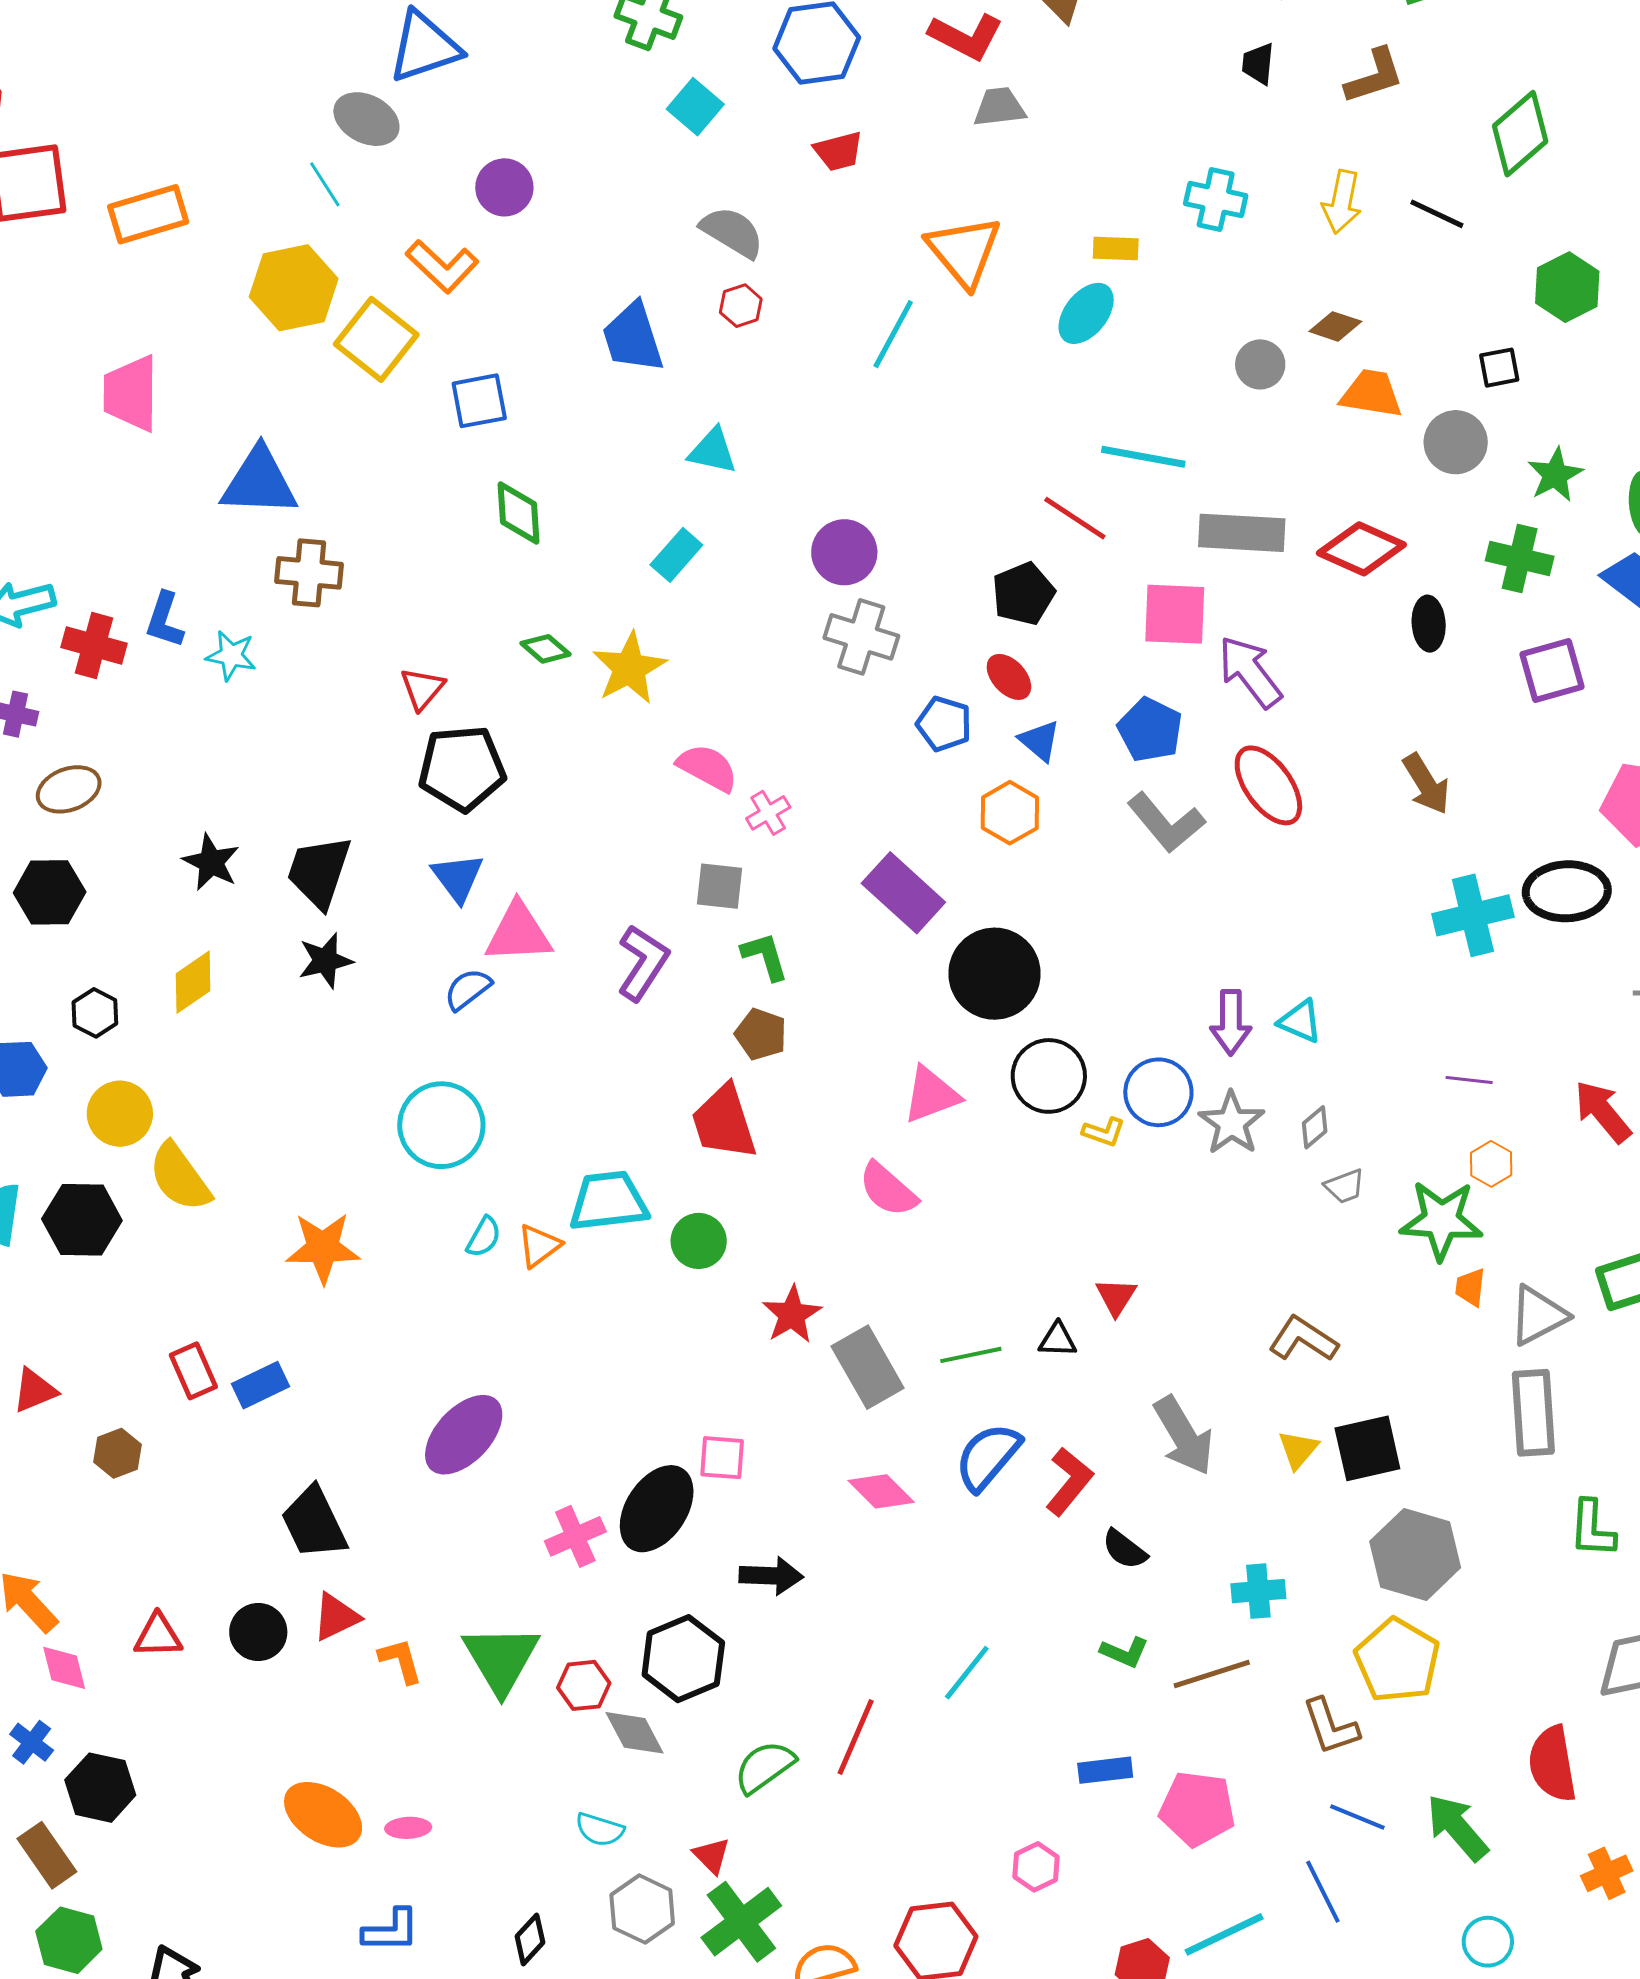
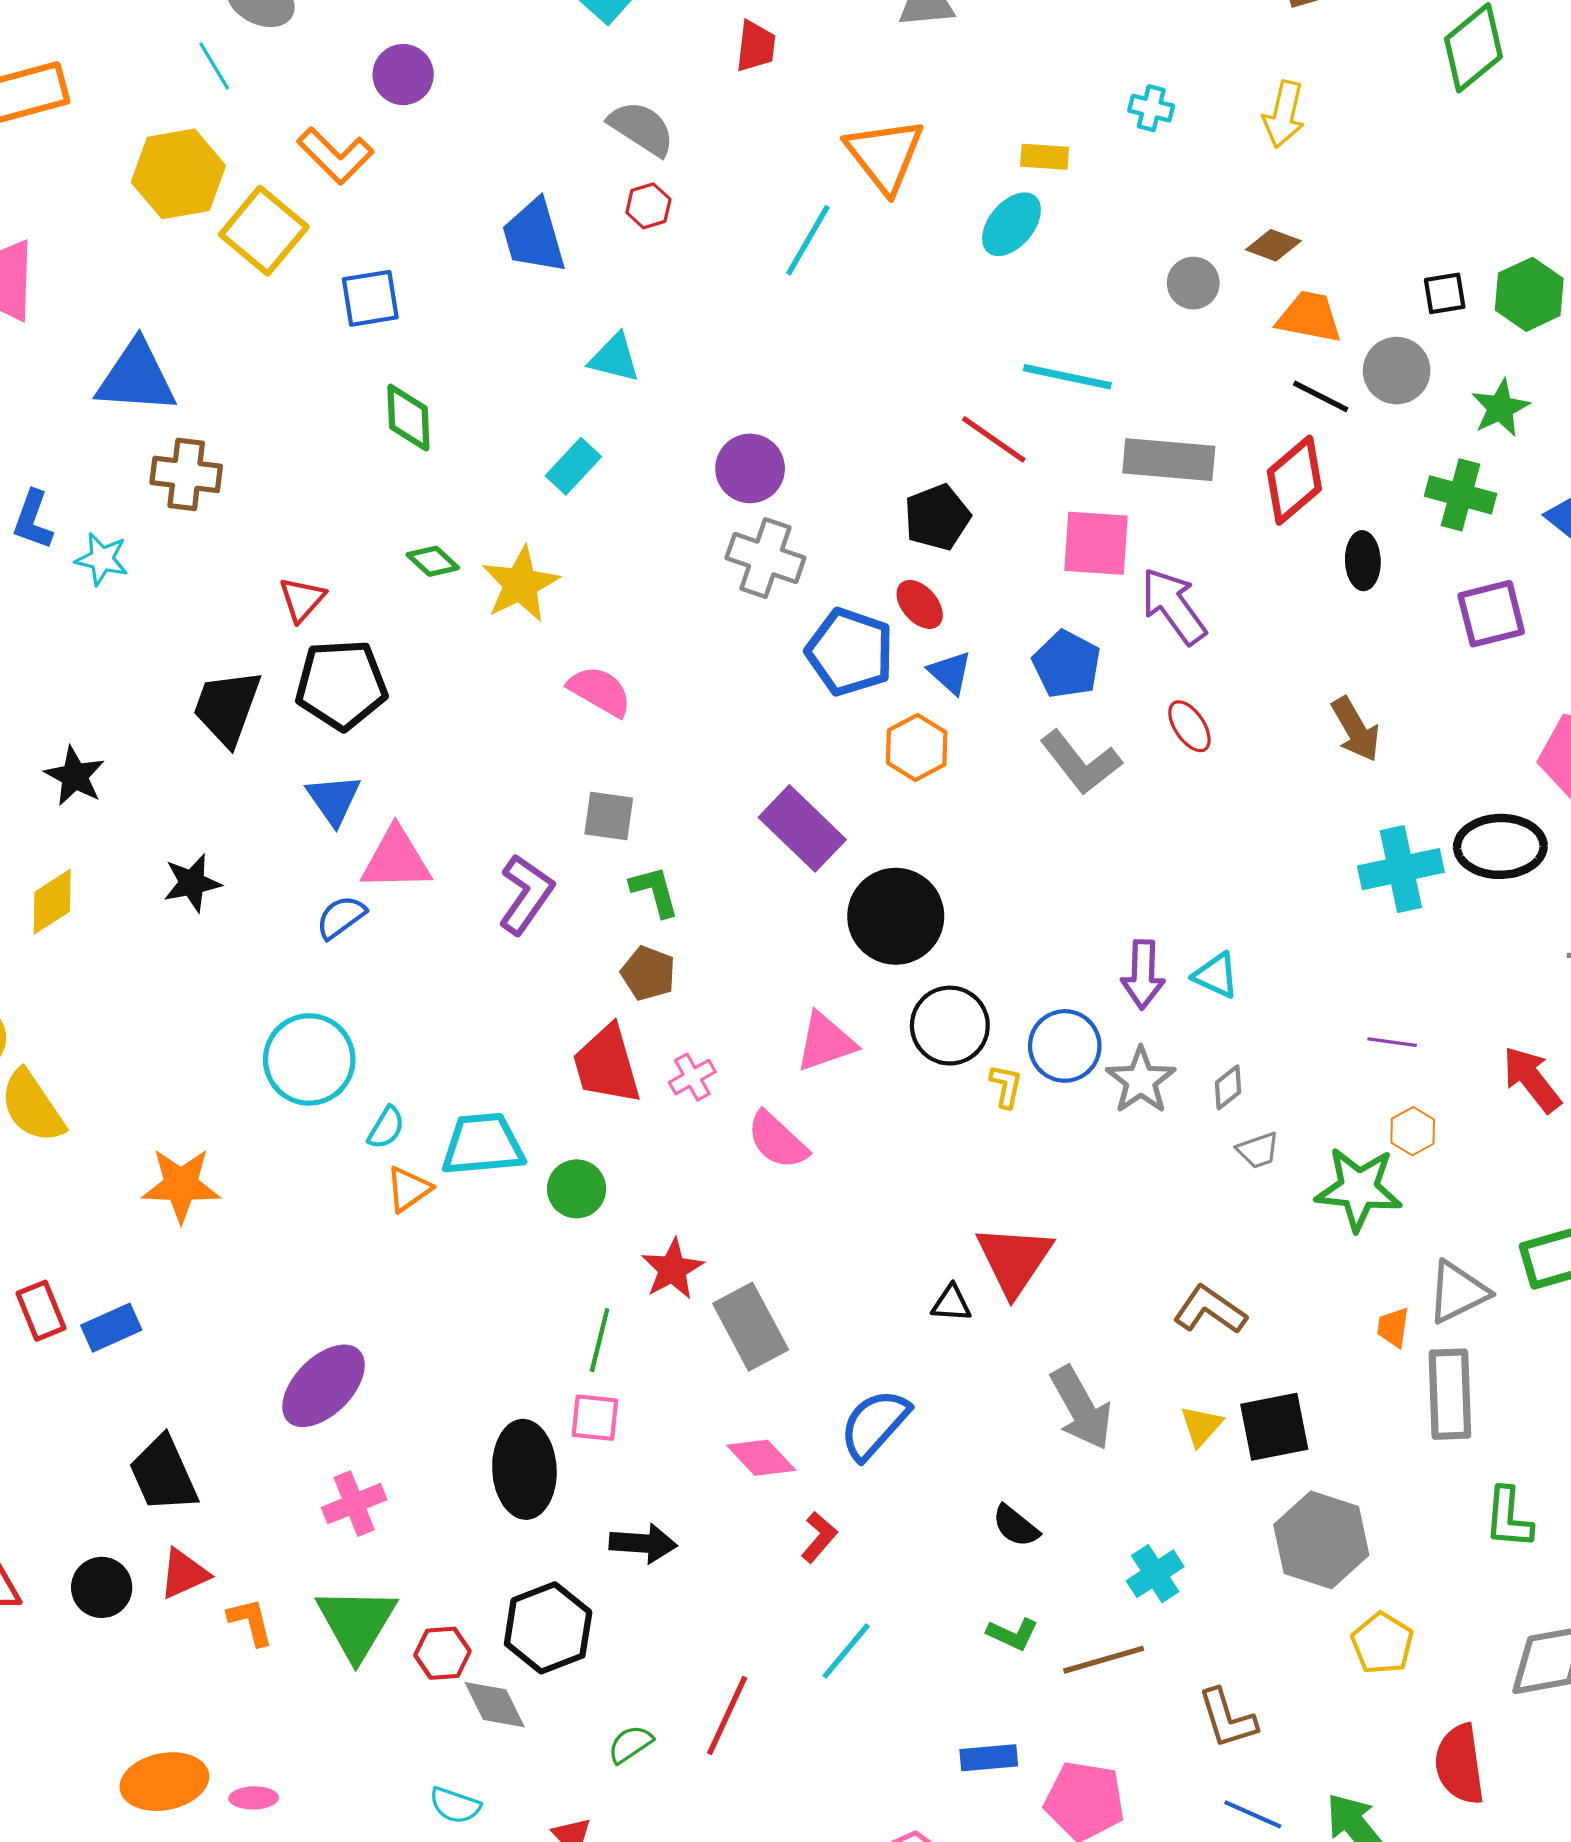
red trapezoid: (838, 151) -> (756, 46), turned -70
cyan cross: (1216, 200) -> (1151, 108), size x0.7
black line: (1437, 214) -> (1321, 396), moved
green hexagon: (1567, 287) -> (1529, 294), moved
red diamond: (1361, 549) -> (1294, 480), turned -66
blue pentagon: (944, 724) -> (850, 652), size x1.5
red ellipse: (1268, 785) -> (1189, 726), size x0.6
pink cross: (768, 813) -> (692, 1077), moved
black trapezoid: (319, 872) -> (227, 707), moved
yellow L-shape: (1104, 1132) -> (1006, 1086), turned -99
cyan semicircle: (484, 1237) -> (386, 1128), moved
orange trapezoid: (1470, 1287) -> (1393, 1327), moved
red triangle: (1116, 1297) -> (1014, 1260), size x1.8
green line: (971, 1355) -> (600, 1340), moved, turned -66
red L-shape: (1069, 1481) -> (819, 1537), moved, size x0.7
black ellipse: (657, 1509) -> (524, 1469), turned -38
pink cross: (575, 1536) -> (354, 1504), moved
cyan cross: (1258, 1591) -> (1155, 1574), turned -30
yellow pentagon: (1397, 1660) -> (1382, 1643), moved, size x0.7
green semicircle: (764, 1767) -> (630, 1744), size x0.7
orange ellipse: (323, 1815) -> (164, 1782), turned -46

